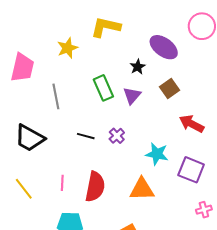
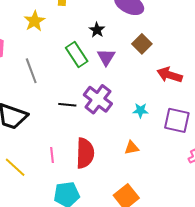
black star: (138, 67) -> (97, 30), moved
purple cross: (117, 136) -> (98, 99), size x1.8
cyan star: (157, 154) -> (140, 110), size x0.7
orange triangle: (142, 189) -> (132, 148), size x0.6

